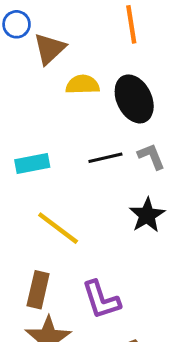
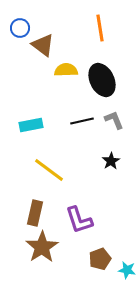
brown triangle: (49, 49) -> (43, 45), turned -40
black star: (147, 215) -> (111, 161), size x0.7

